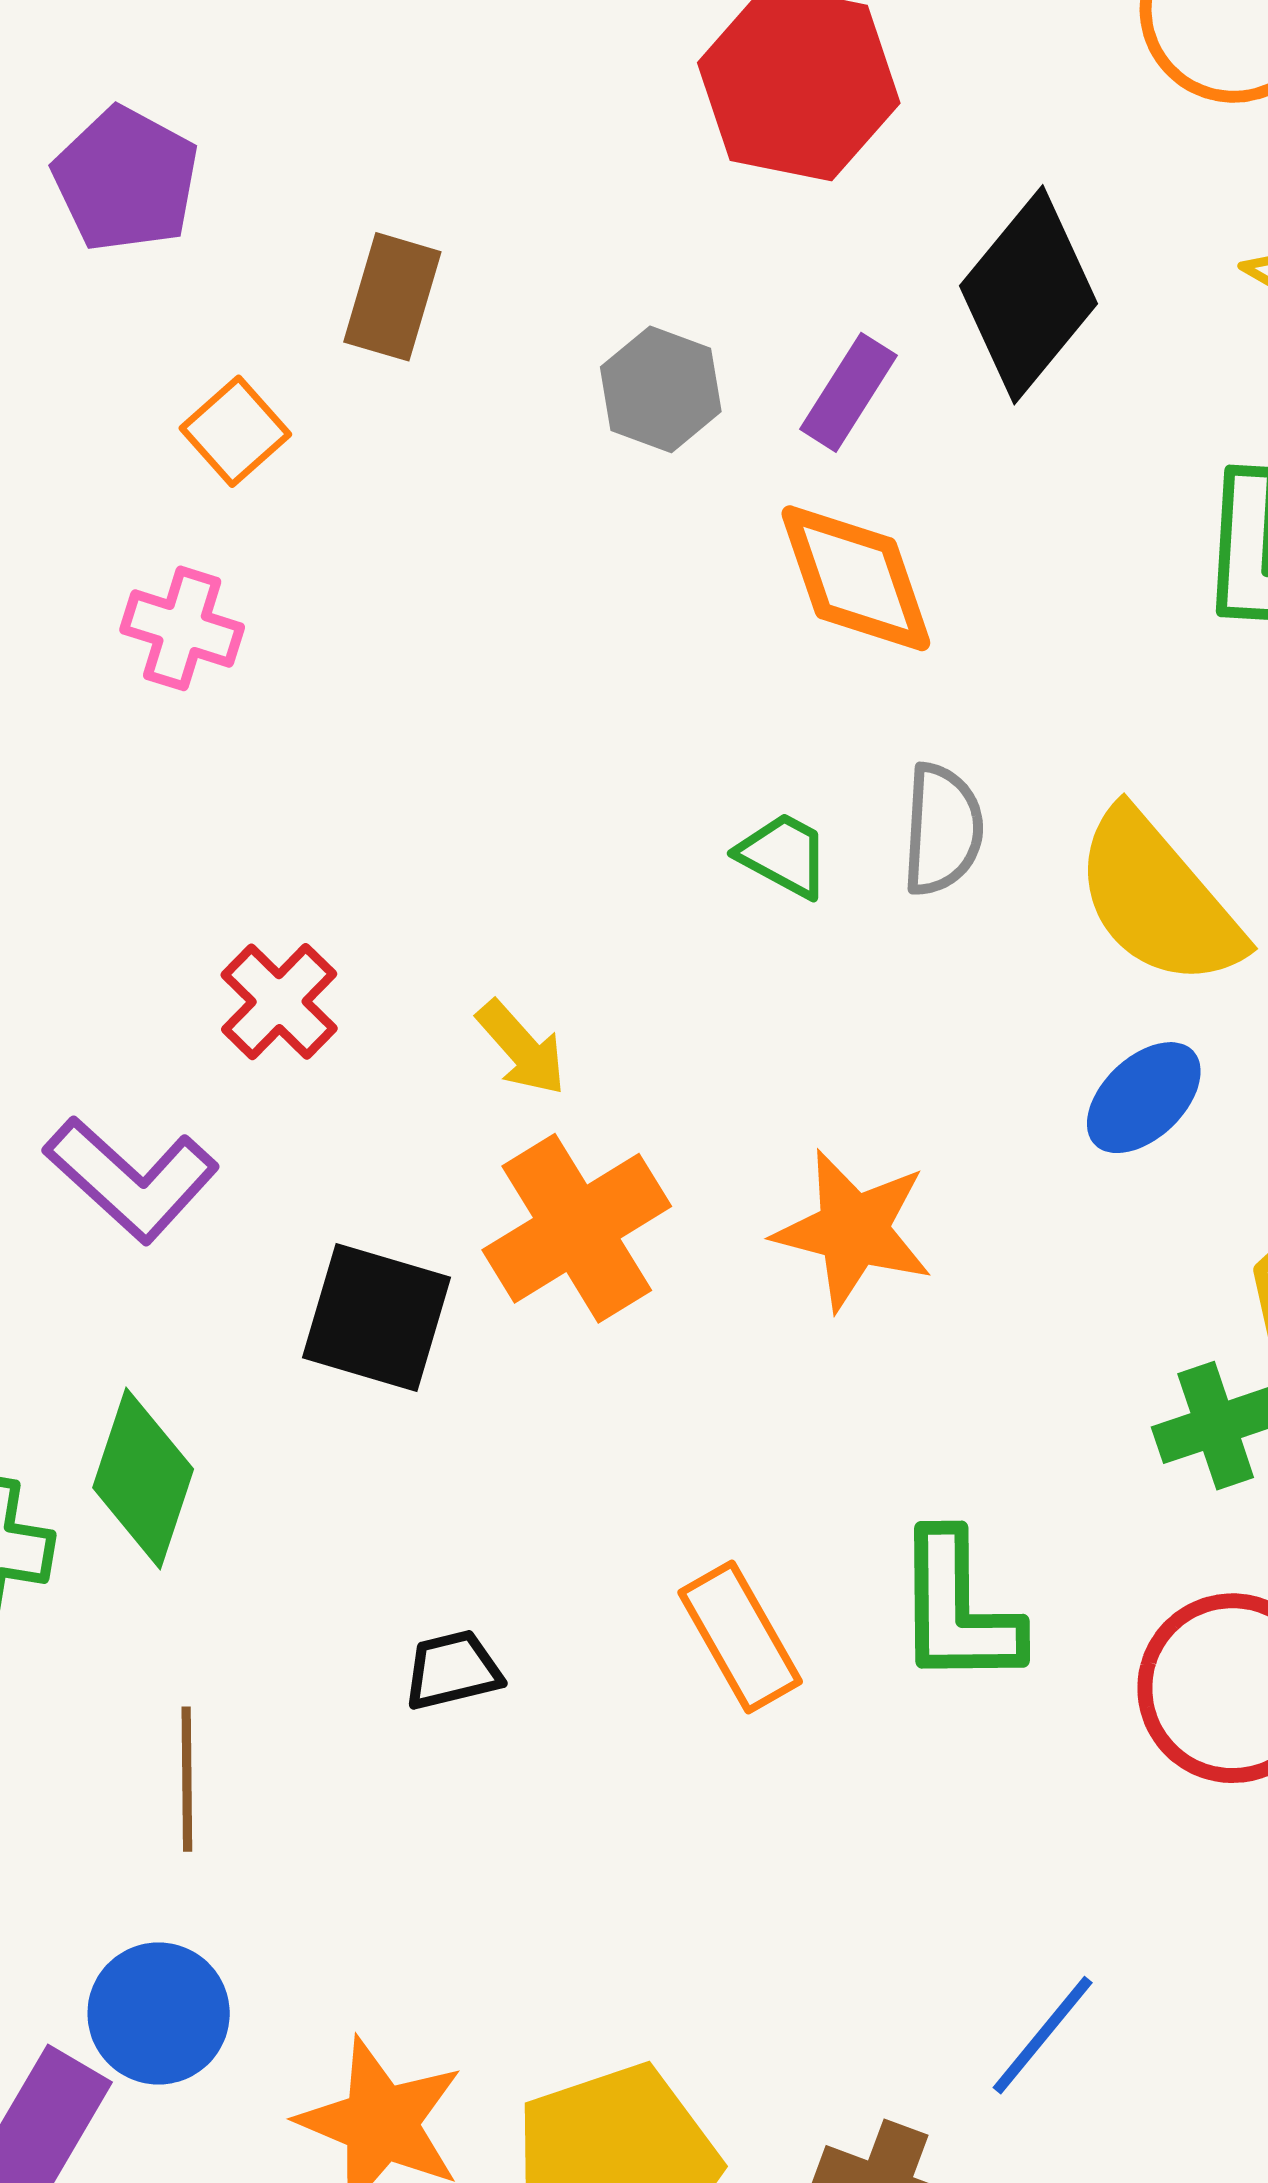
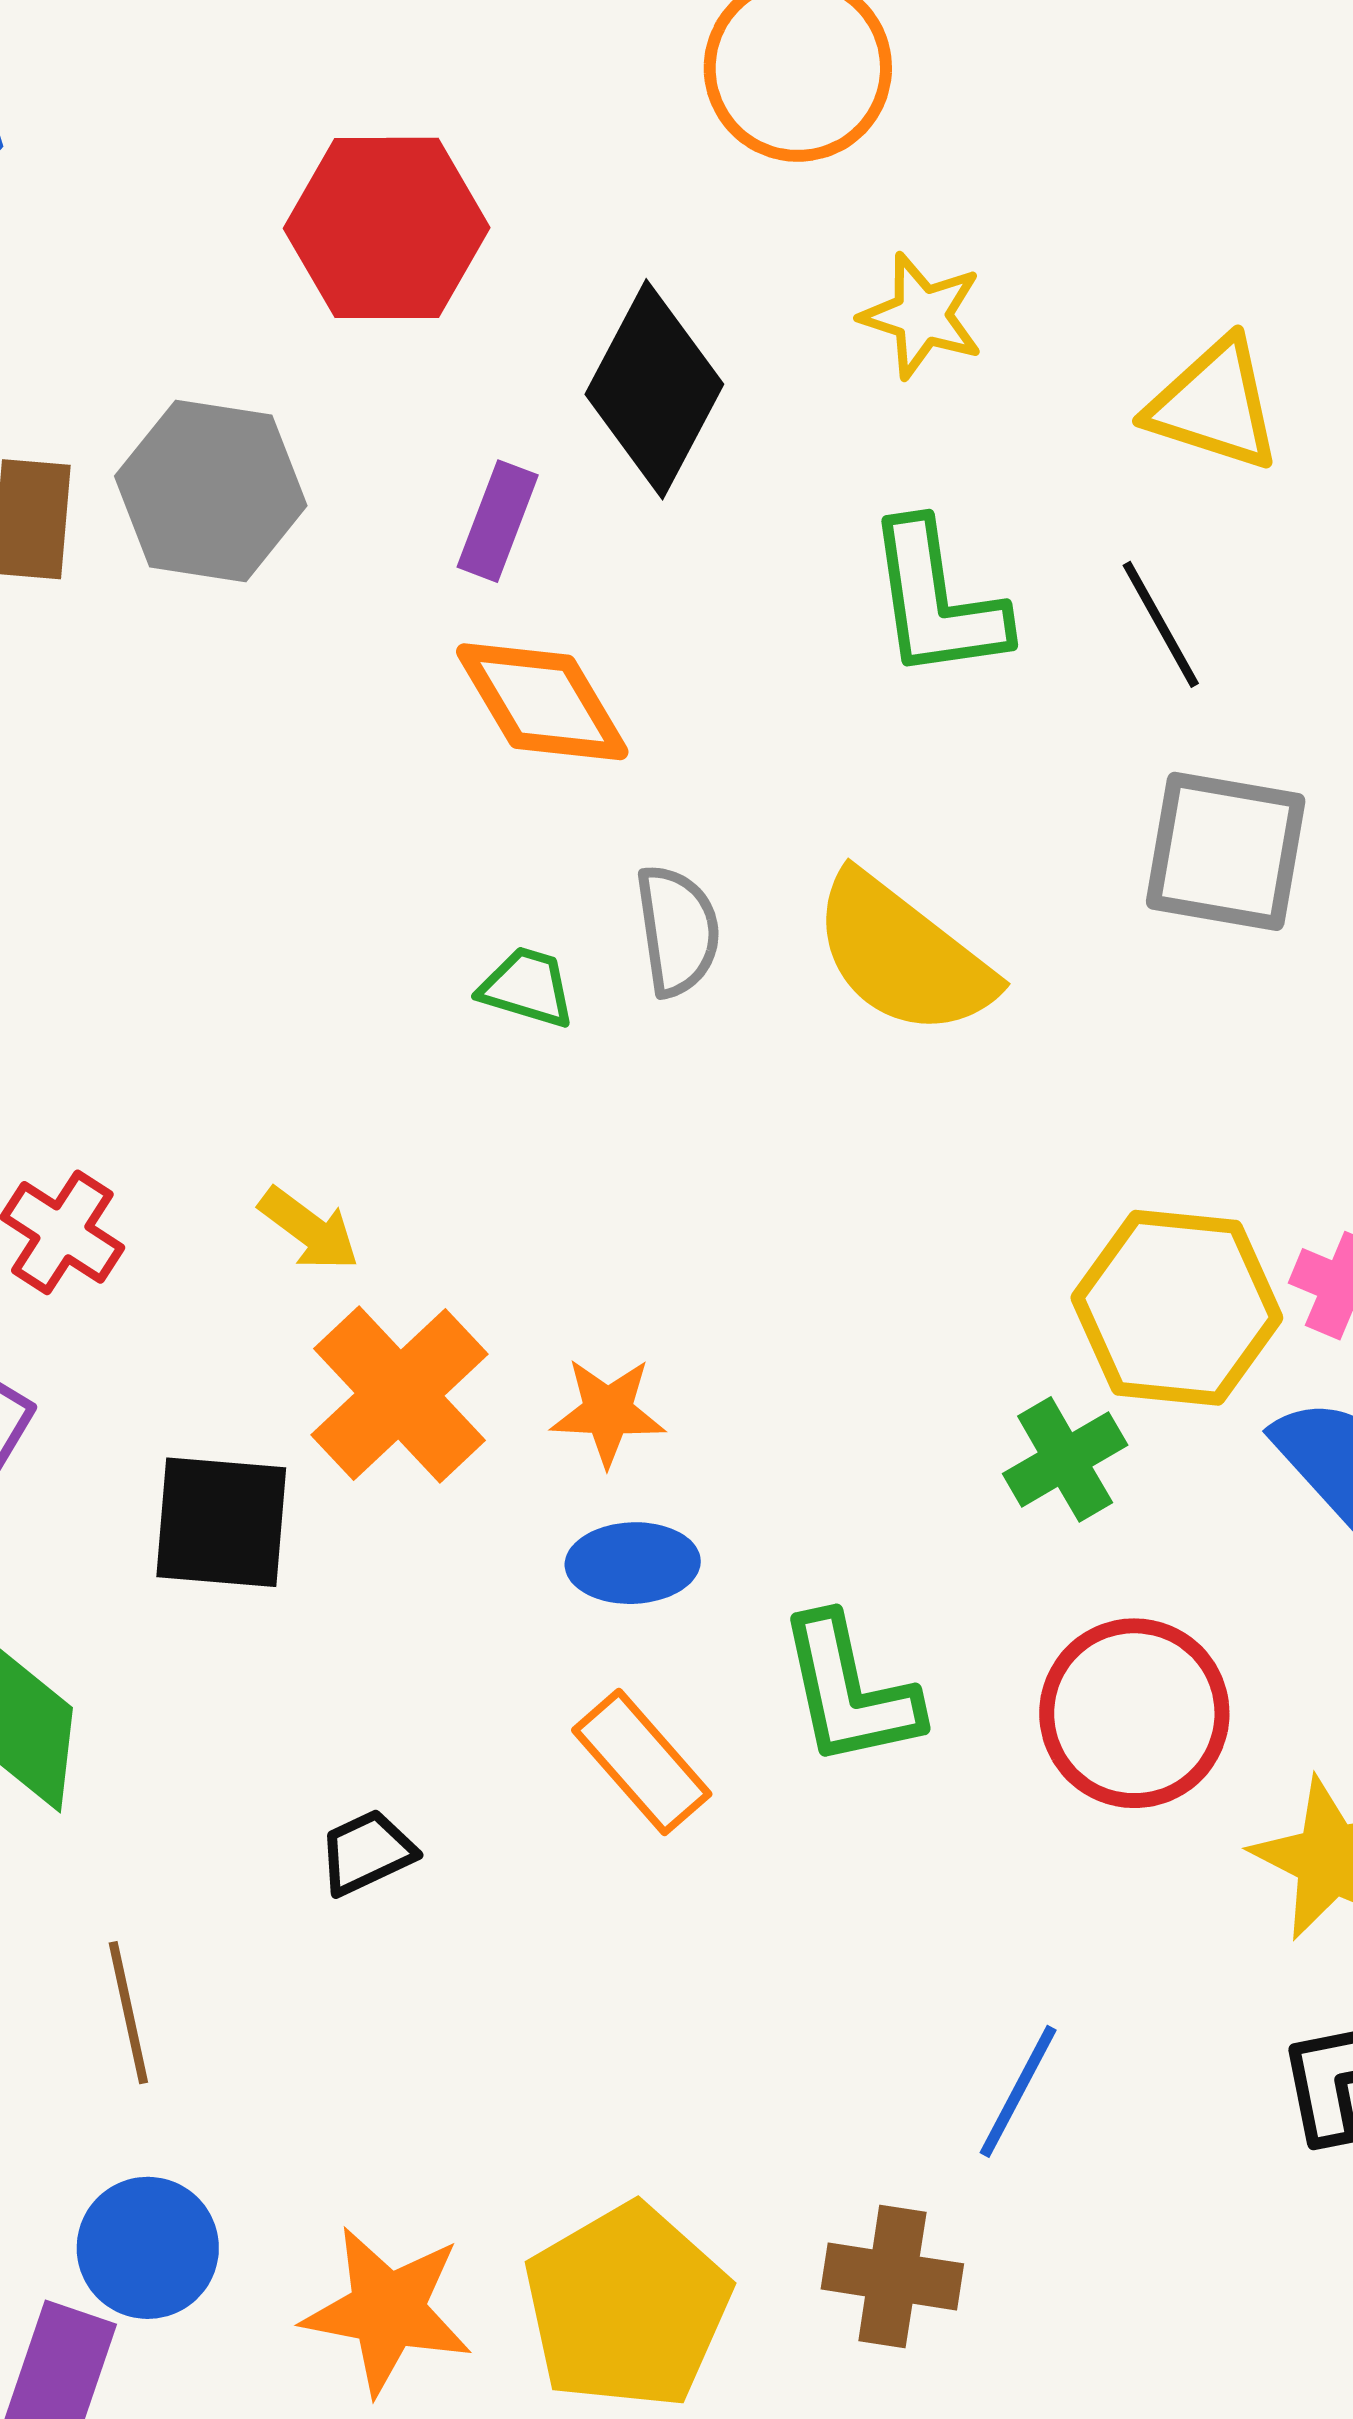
gray hexagon: (661, 389) -> (211, 491), moved, size x1.5
blue ellipse: (1144, 1098) -> (633, 1563), moved, turned 53
orange star: (853, 1230) -> (608, 1412), moved, size x0.7

